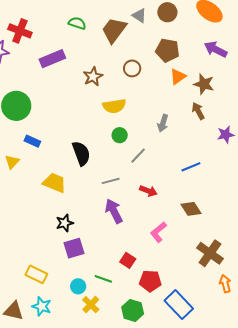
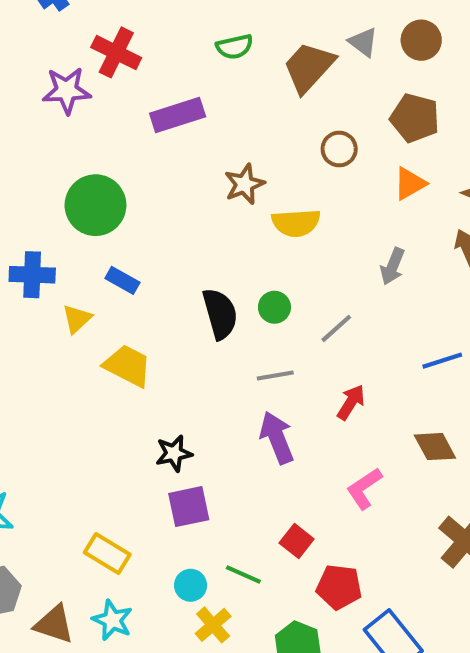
green semicircle: (77, 23) -> (235, 47), turned 144
orange triangle: (178, 76) -> (410, 184), moved
brown star: (93, 77) -> (244, 184), moved
green circle: (120, 135) -> (274, 307), moved
yellow trapezoid: (54, 183) -> (128, 366), moved
red arrow: (148, 191) -> (351, 402), turned -84

